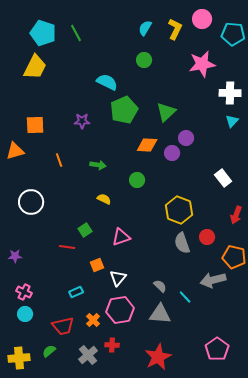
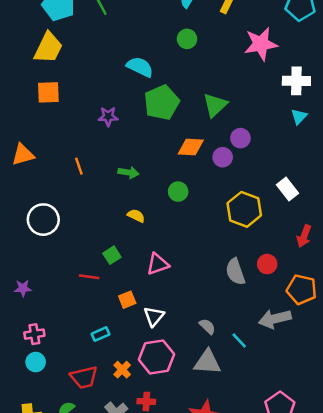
orange square: (35, 125) -> (48, 92), moved
yellow hexagon: (179, 210) -> (244, 209), moved
pink cross: (24, 292) -> (34, 334), turned -35

